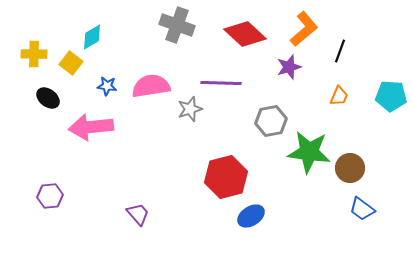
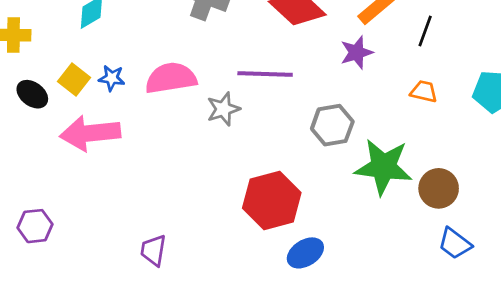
yellow square: (71, 63) -> (74, 79), moved
orange trapezoid: (339, 96) -> (424, 92), turned -100
purple trapezoid: (138, 214) -> (153, 250), turned -130

